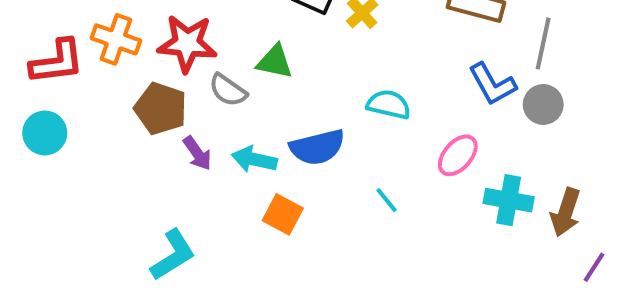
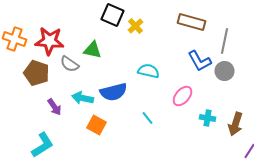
purple arrow: (197, 153) -> (54, 107), moved
cyan cross: (509, 200) -> (208, 118), size x0.7

